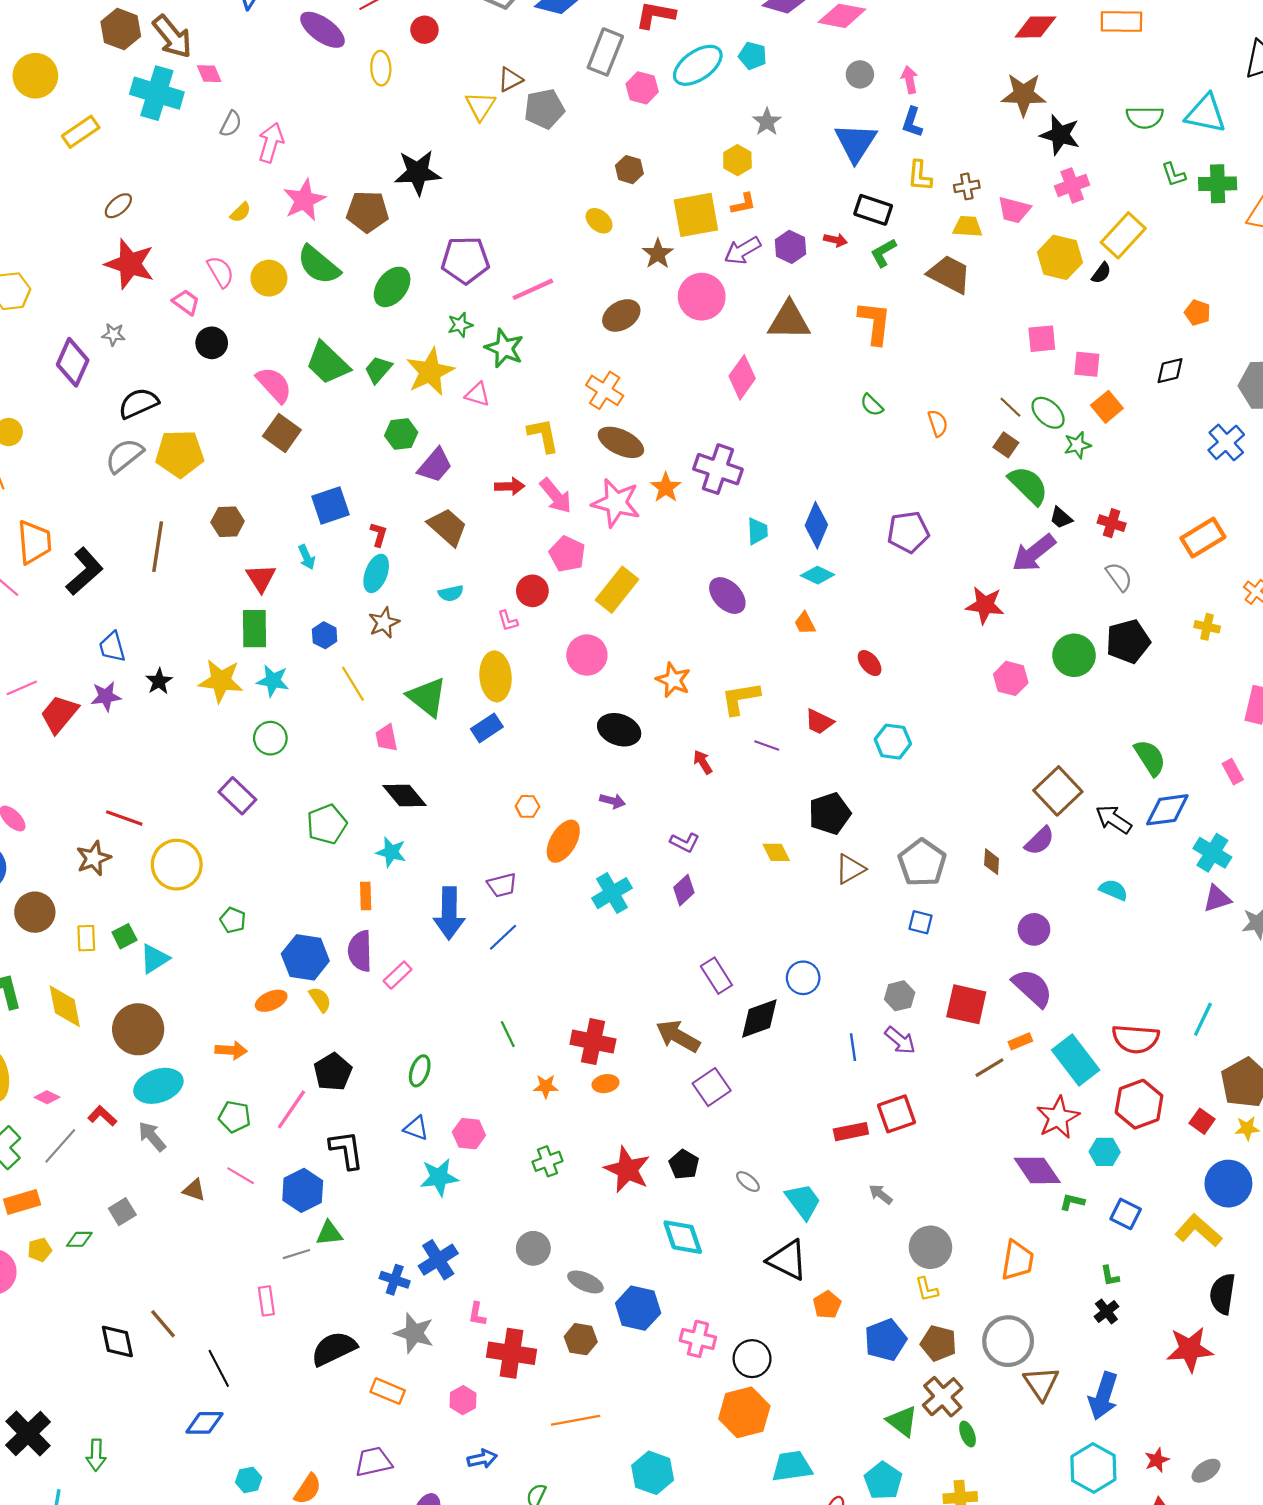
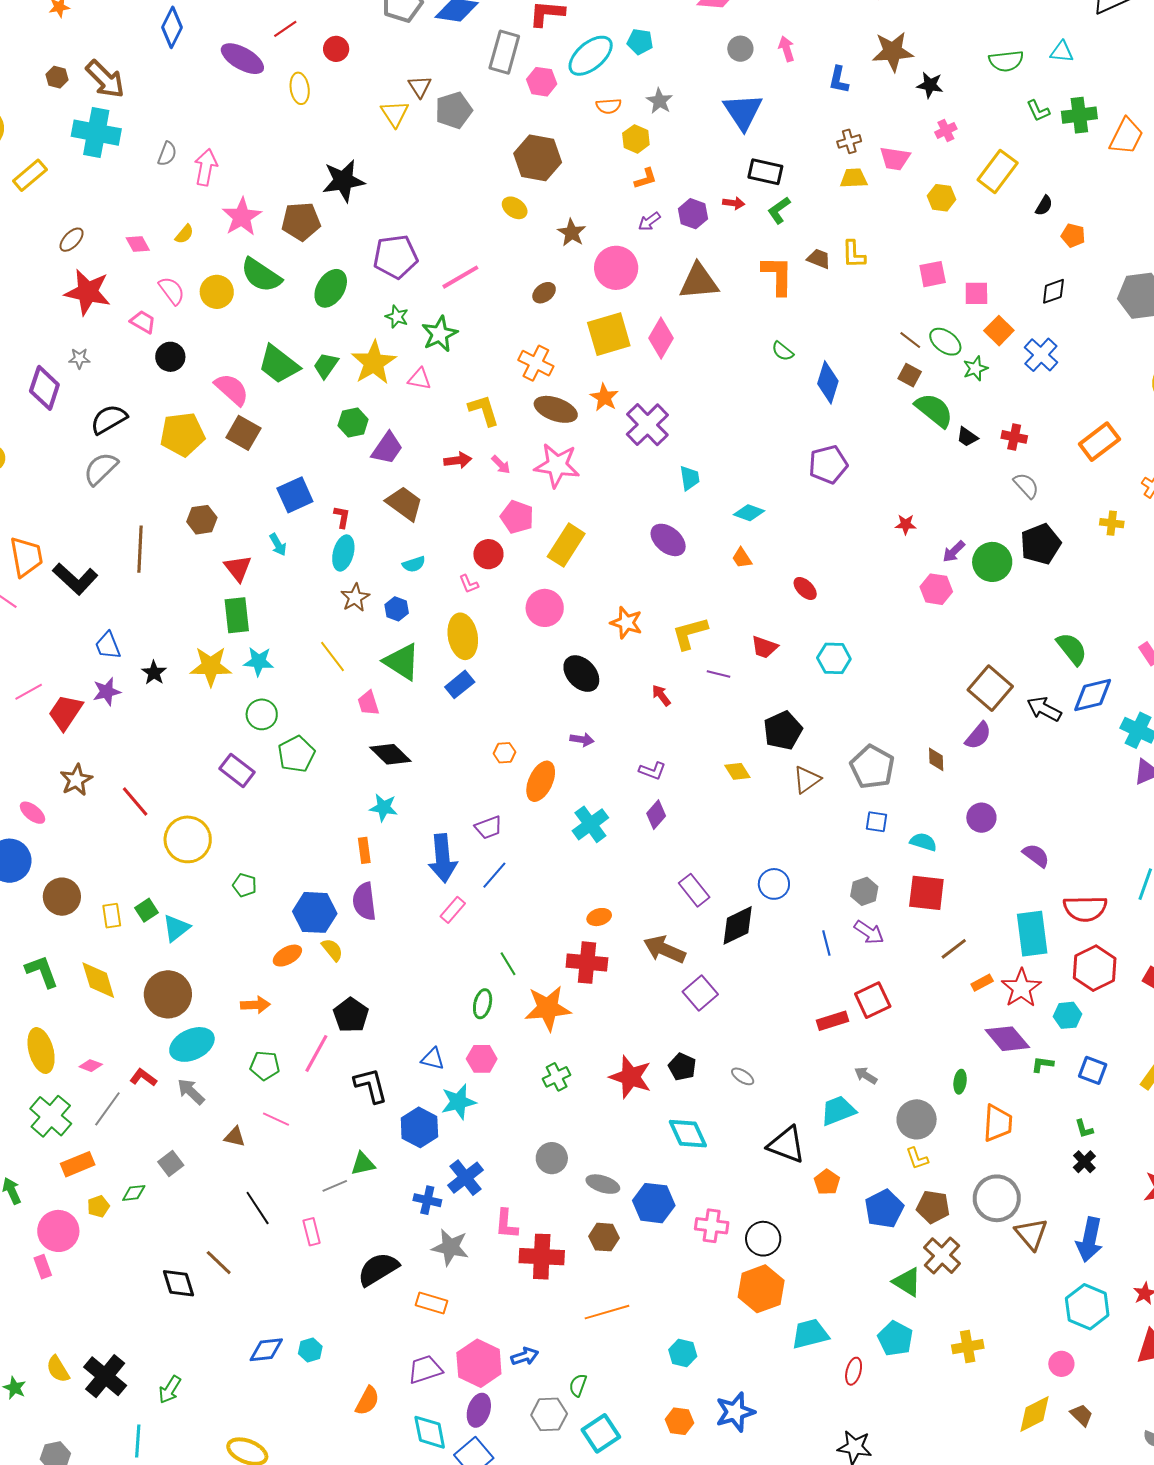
brown hexagon: (121, 29) -> (57, 77), size x0.6
pink diamond: (209, 74) -> (138, 244), moved
brown triangle: (510, 80) -> (420, 87), turned -30
cyan triangle: (1206, 114) -> (1062, 52), size x0.6
blue L-shape: (912, 122) -> (839, 80), moved
black star: (1060, 135) -> (930, 85), size x0.7
brown hexagon: (629, 170) -> (538, 158), size x1.8
yellow L-shape: (920, 176) -> (854, 254), moved
pink cross: (1072, 185) -> (946, 130), size x0.7
yellow square: (696, 215) -> (609, 334), moved
purple arrow: (743, 250) -> (649, 221), size x0.7
yellow hexagon: (1060, 257) -> (942, 198), size x0.7
black semicircle: (1101, 273) -> (1044, 206), moved
brown trapezoid: (949, 274) -> (819, 259), moved, size x0.6
brown ellipse: (621, 315) -> (544, 293), size x0.7
green star: (460, 325) -> (397, 317), turned -30
green star: (504, 348) -> (440, 334), turned 30
orange semicircle: (938, 423) -> (609, 106), moved, turned 110
blue cross: (1226, 442) -> (1041, 355), moved
yellow pentagon: (180, 454) -> (182, 434), moved
purple cross: (718, 469) -> (647, 425), turned 33
orange star: (666, 487) -> (604, 397), moved
pink arrow: (556, 496) -> (501, 465), size x0.6
blue diamond: (816, 525) -> (828, 382), moved
purple arrow: (1034, 553) -> (954, 551), moved, size x0.6
black L-shape: (84, 571) -> (75, 579), turned 90
red star: (985, 605) -> (906, 524), size x0.6
blue hexagon: (325, 635) -> (397, 609), moved
black ellipse: (619, 730) -> (581, 674), turned 33
red line: (124, 818) -> (135, 802), turned 36
green pentagon: (327, 824) -> (296, 754), moved
brown star: (94, 858) -> (76, 780), moved
cyan semicircle: (1113, 890) -> (923, 842), moved
pink rectangle: (398, 975) -> (453, 910), moved
purple semicircle: (1032, 988) -> (1036, 855), moved, size x0.7
orange rectangle: (1020, 1041) -> (982, 983), moved
cyan rectangle: (1076, 1060) -> (1032, 934), turned 36
green ellipse: (420, 1071) -> (483, 1004), moved
orange ellipse: (606, 1084) -> (599, 917), moved
orange star: (546, 1086) -> (548, 1008), size x2.0
blue hexagon: (303, 1190) -> (419, 1127), moved
cyan trapezoid: (803, 1201) -> (838, 1111), moved, turned -69
pink L-shape: (477, 1314) -> (506, 1224), size x1.4
black line: (219, 1368) -> (258, 1208), moved
pink hexagon: (463, 1400) -> (479, 1363), moved, size x1.8
green ellipse: (968, 1434) -> (960, 1082), moved, turned 35
green arrow: (96, 1455) -> (170, 1390), turned 36
cyan hexagon: (653, 1473) -> (683, 1353), size x0.7
cyan hexagon: (249, 1480) -> (310, 1350), moved

